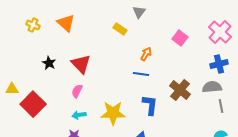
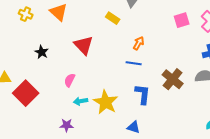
pink square: (180, 38) -> (182, 20), moved, turned 35
red triangle: (81, 64) -> (84, 45), moved
yellow star: (113, 113) -> (106, 102), turned 30
cyan arrow: (79, 115) -> (81, 101), moved

